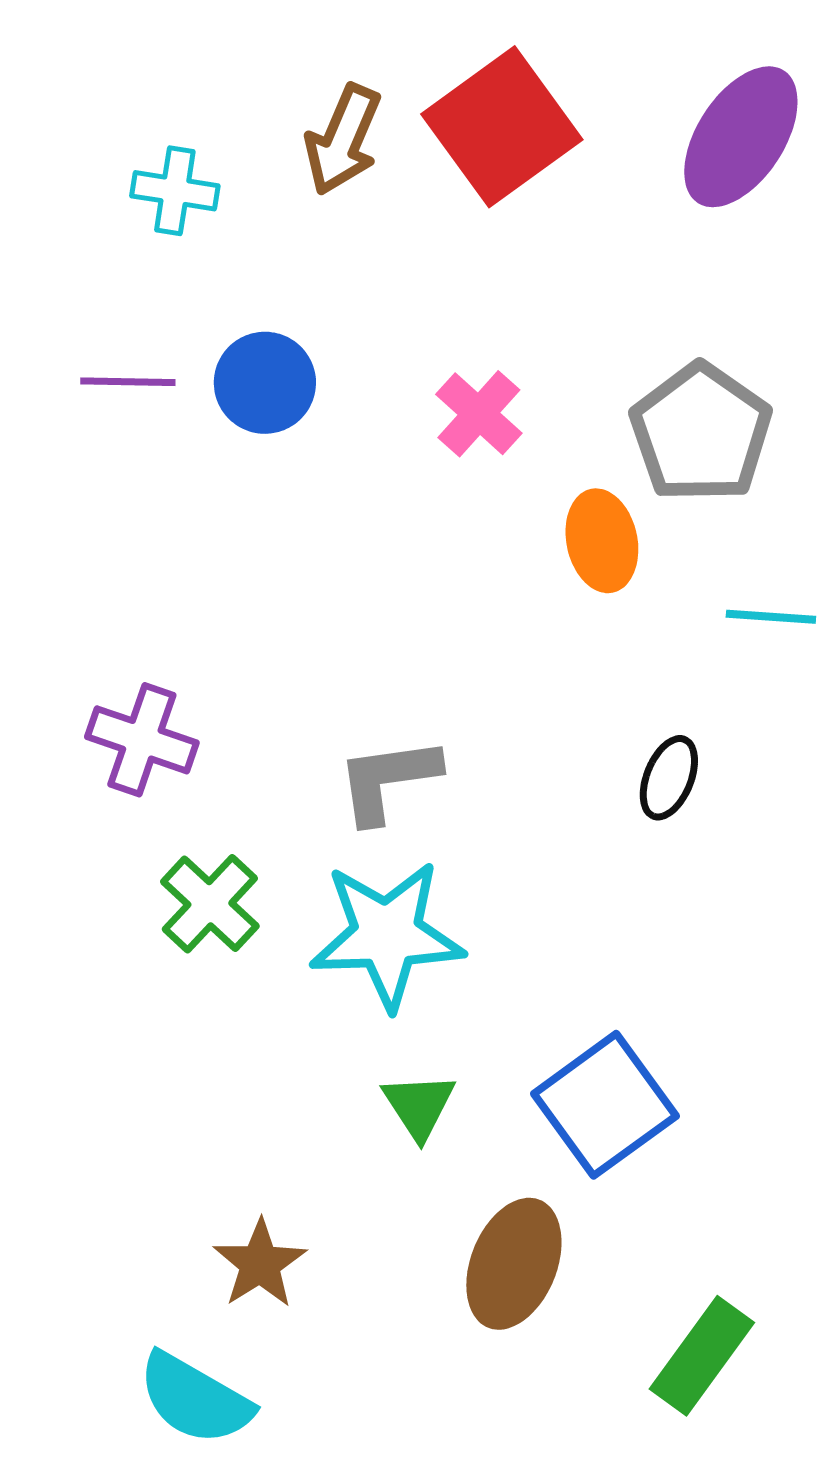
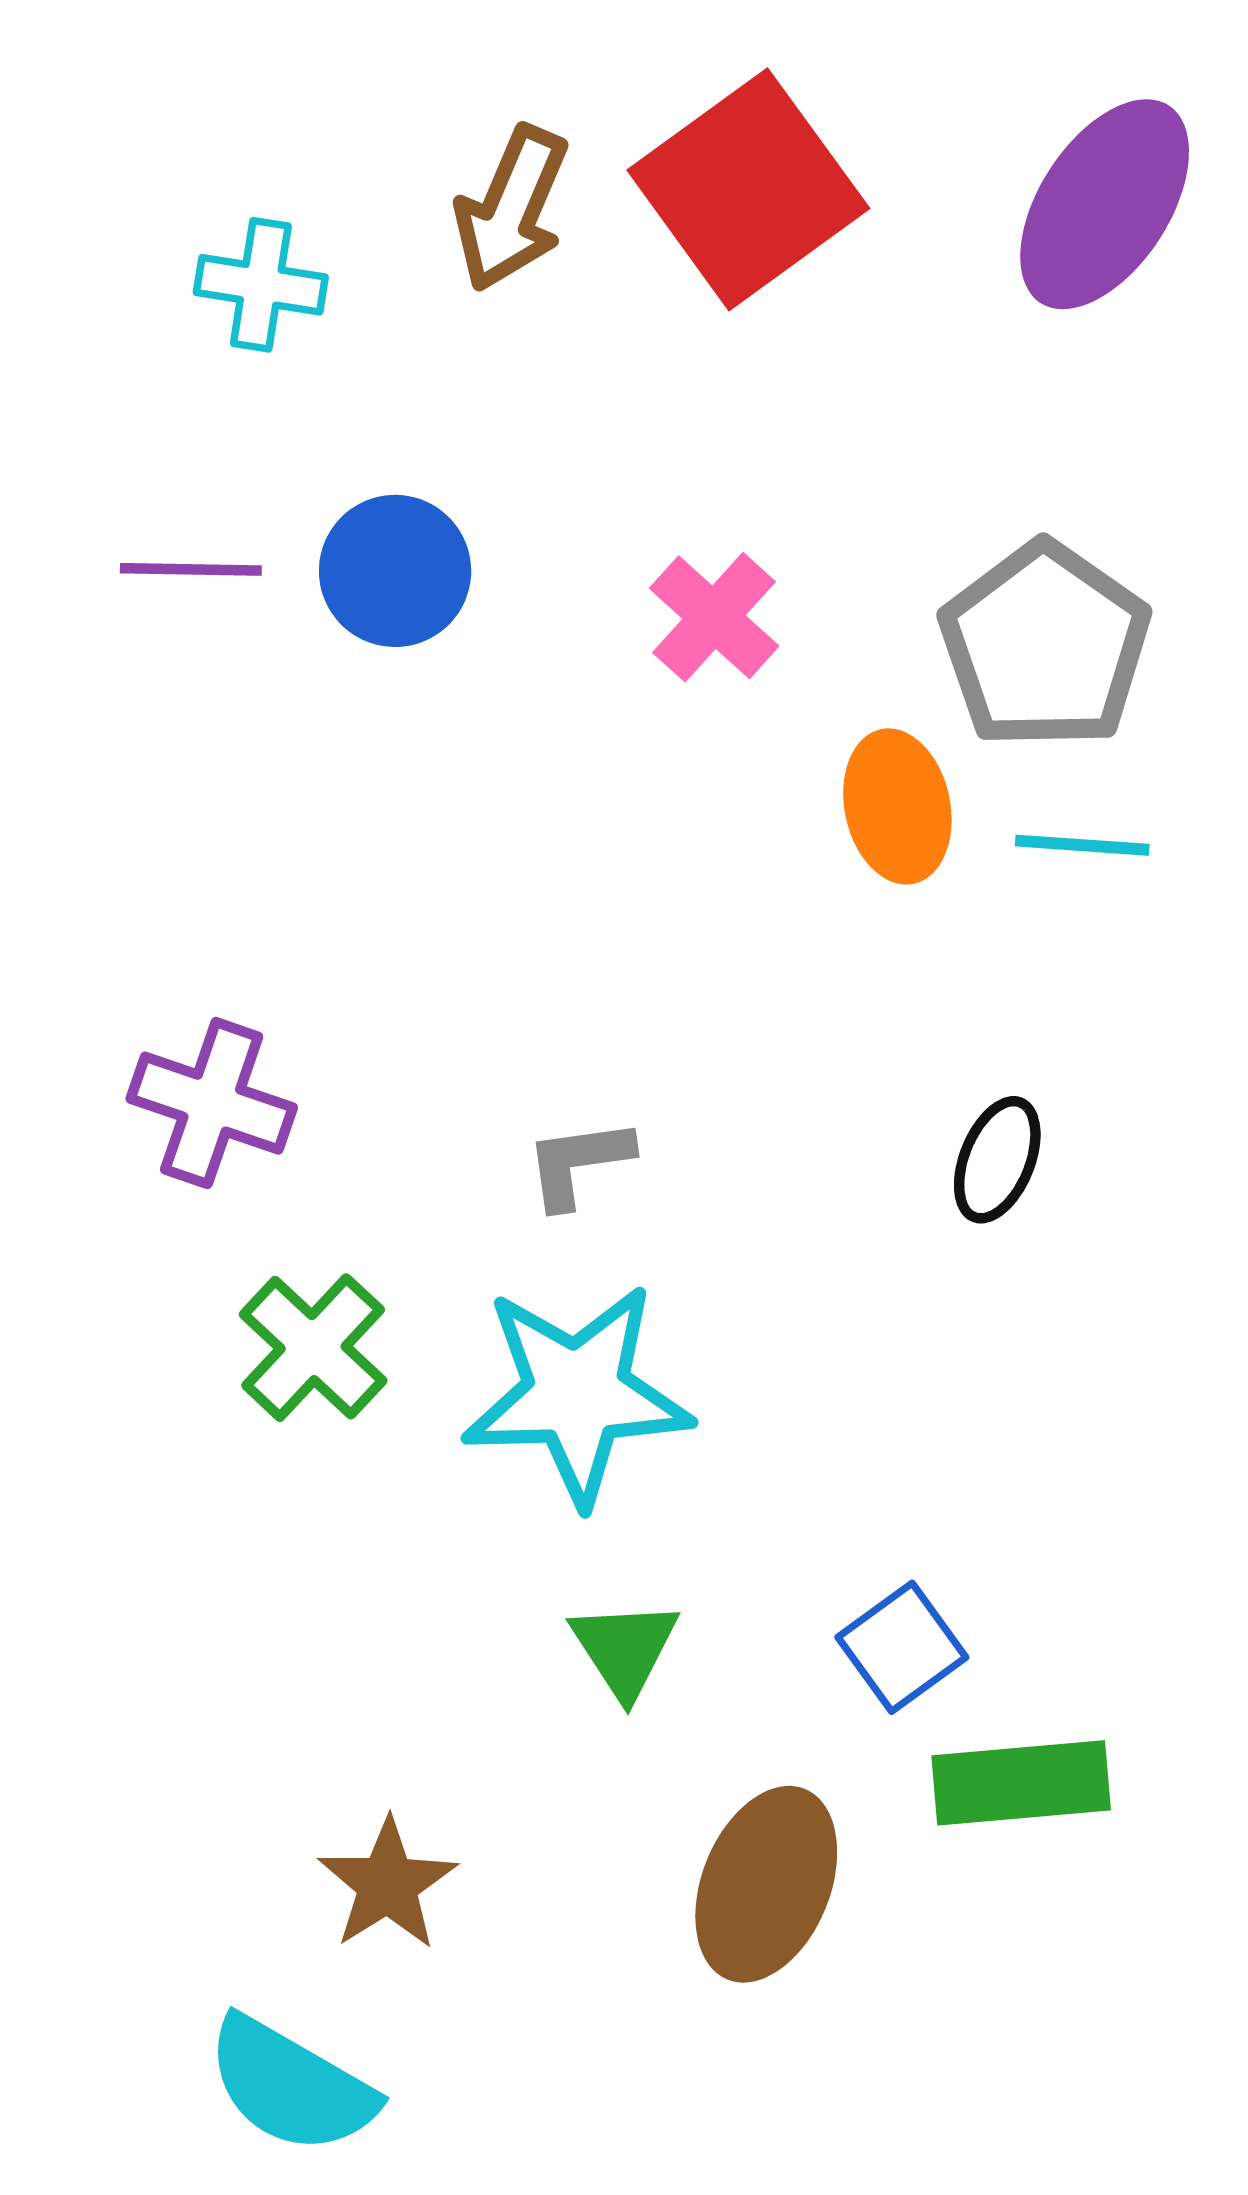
cyan line: (771, 617) -> (1082, 845), moved
gray L-shape: (388, 780) -> (578, 1163), size x0.7
blue square: (605, 1105) -> (902, 1647), size x0.6
green rectangle: (702, 1356) -> (1021, 1783), moved, turned 49

